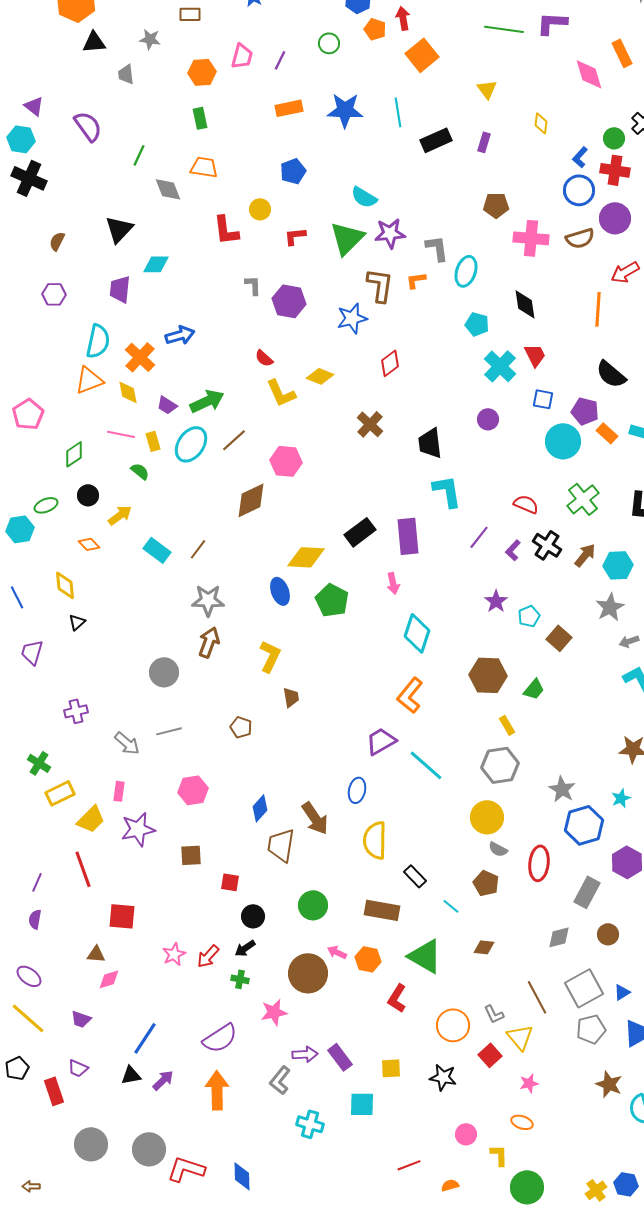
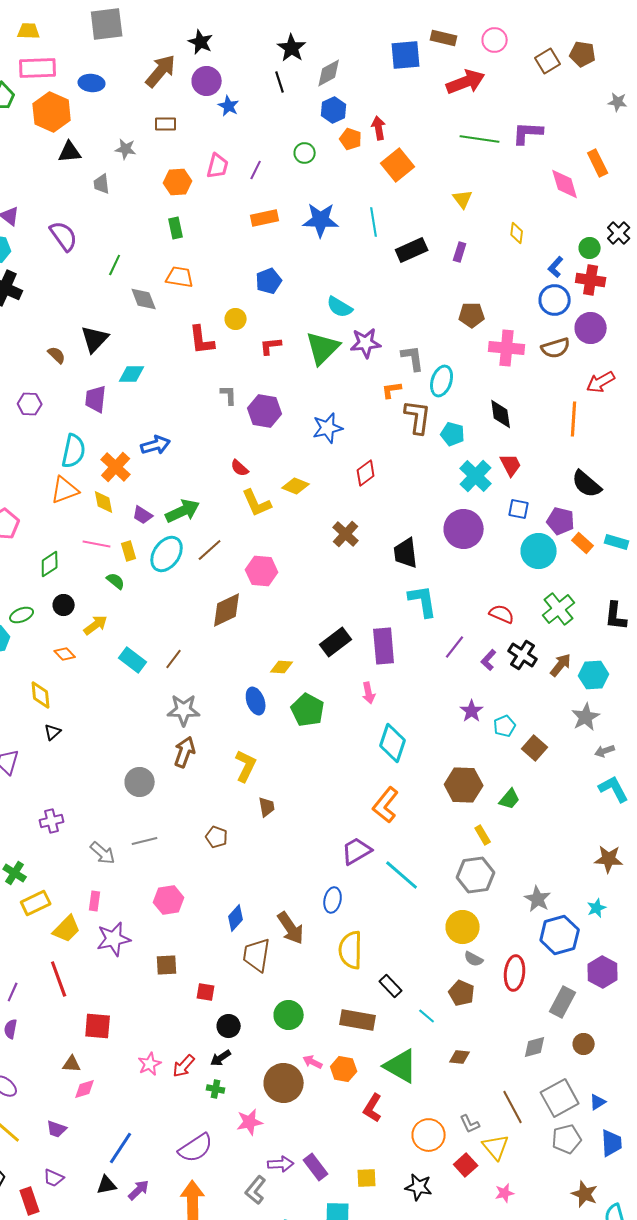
brown semicircle: (57, 241) -> (57, 355), moved, turned 108
brown L-shape: (380, 285) -> (418, 417), moved
purple circle: (488, 419) -> (464, 529), size x1.8
yellow diamond: (306, 557) -> (282, 667), size x0.6

